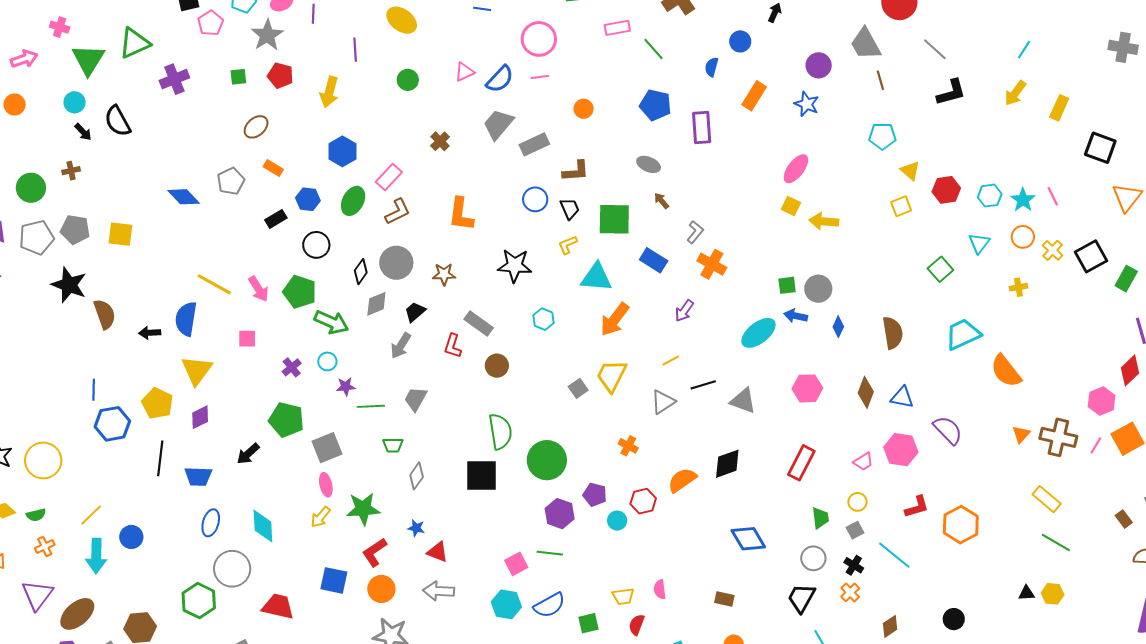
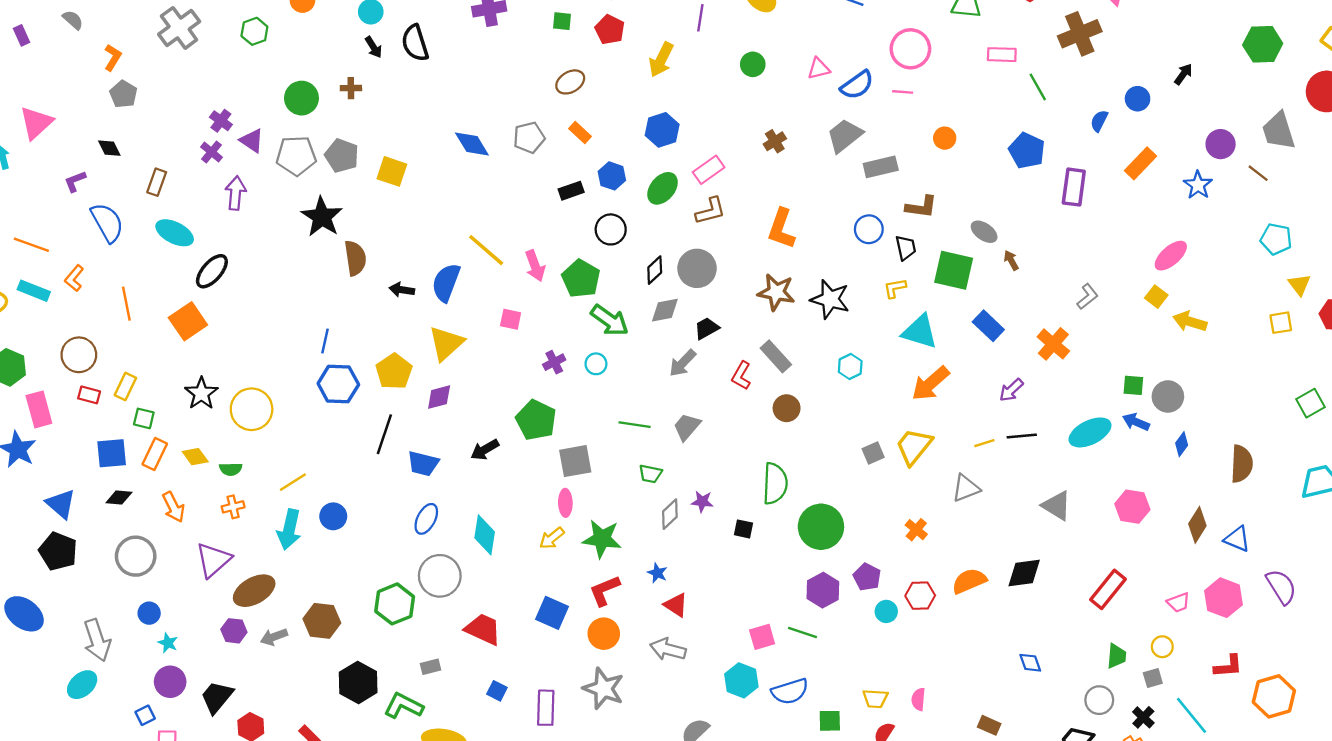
brown line: (880, 80) -> (1258, 173), moved, turned -48
gray ellipse: (649, 164) -> (984, 232), moved
gray L-shape: (695, 232) -> (1087, 297), moved
brown star: (444, 274) -> (776, 292), moved, size x1.4
black line: (703, 385) -> (1022, 436), moved
purple star: (346, 387) -> (702, 502), moved
black square: (482, 476) -> (744, 529), size x0.5
blue diamond: (748, 539) -> (1030, 663), size x0.6

